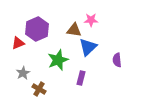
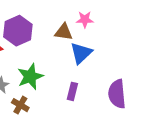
green star: (58, 60) -> (30, 77), moved
purple semicircle: (117, 60) -> (117, 94), moved, size x1.6

